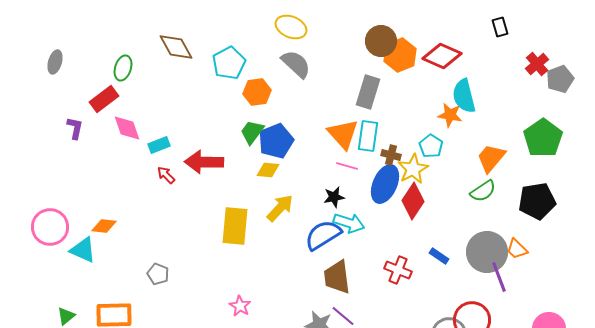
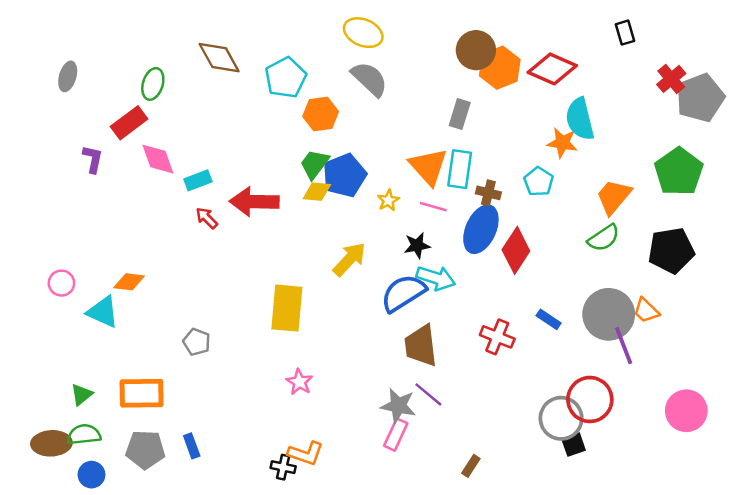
gray pentagon: (560, 79) -> (700, 98), size x1.4
gray rectangle: (368, 92) -> (460, 114), size x0.7
yellow star: (413, 169) -> (388, 200), moved, size x0.6
yellow diamond: (268, 170) -> (317, 192), moved
yellow rectangle: (235, 226) -> (287, 308), moved
pink circle: (50, 227) -> (61, 283), size x0.6

